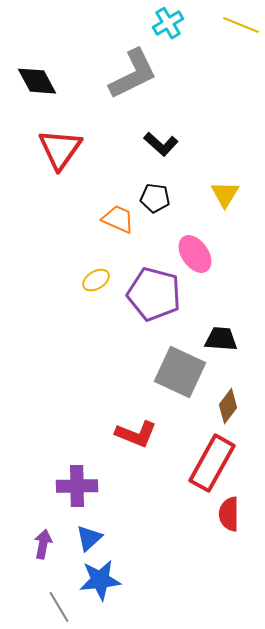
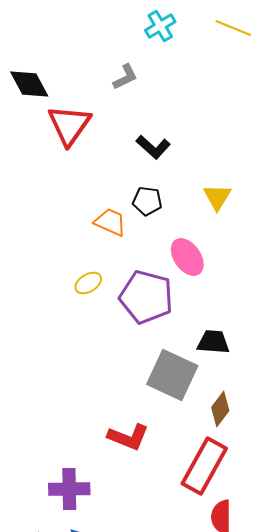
gray L-shape: (133, 74) -> (125, 77), size x0.5
red triangle: (60, 149) -> (69, 125), moved

